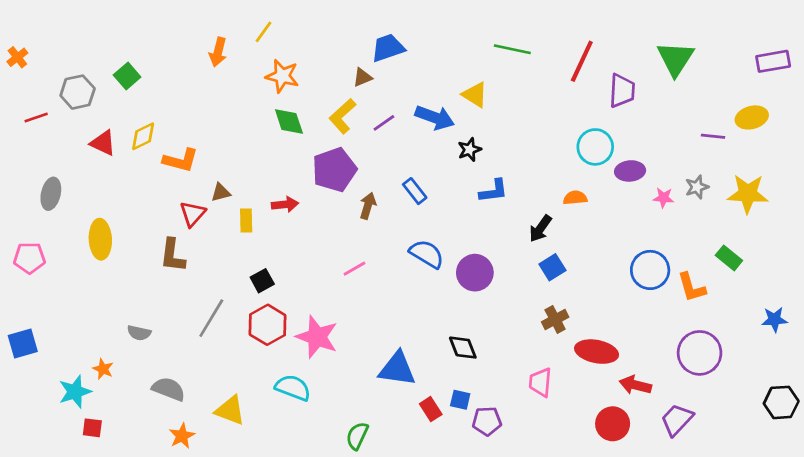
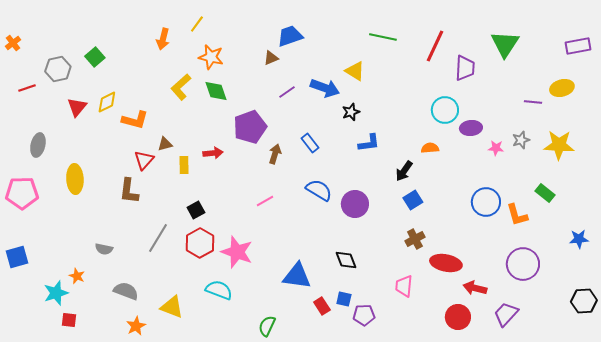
yellow L-shape: (342, 116) -> (181, 87), moved
red triangle: (103, 143) -> (77, 107), turned 45
pink pentagon: (29, 258) -> (22, 193), size x1.4

